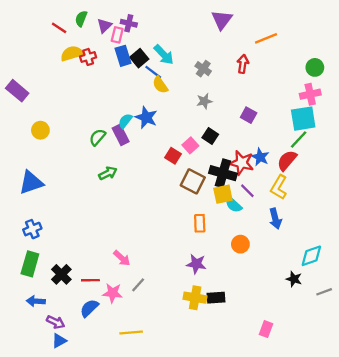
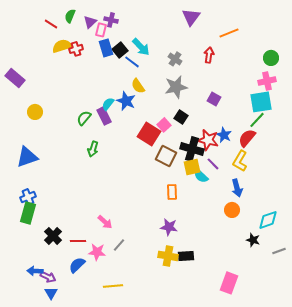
yellow semicircle: (160, 85) -> (138, 86), moved
gray star: (204, 101) -> (176, 87), size x1.6
red square: (173, 156) -> (149, 134), size x1.6
green arrow: (108, 173) -> (93, 149), turned 133
orange circle: (240, 244) -> (232, 210), moved
green rectangle: (30, 264) -> (28, 213), moved
blue arrow: (36, 301) -> (35, 271), moved
pink rectangle: (266, 329) -> (229, 283), size x1.5
blue triangle: (59, 341) -> (51, 293), turned -32

